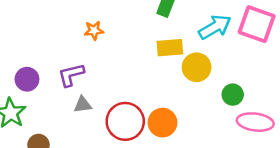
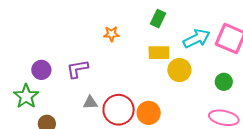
orange star: (94, 30) -> (111, 34), moved
green circle: (233, 95) -> (224, 82), moved
gray triangle: (83, 105) -> (90, 103), moved

